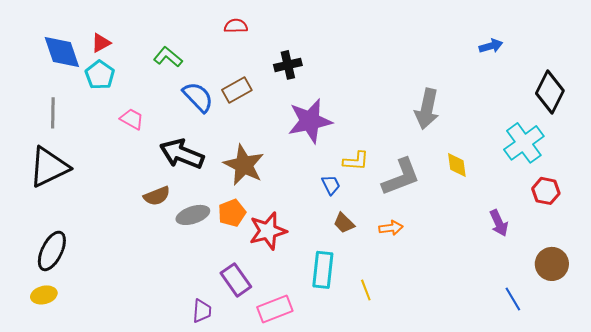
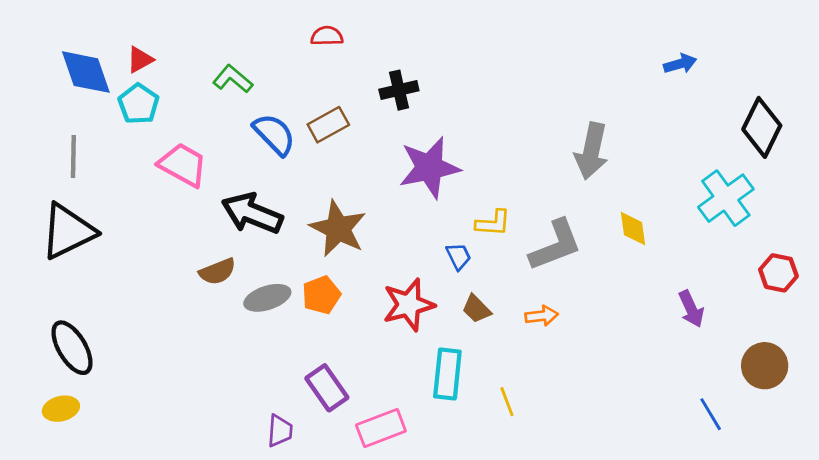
pink trapezoid: (132, 119) -> (183, 165), size x1.5
red hexagon: (546, 191) -> (778, 273), moved
red star: (268, 231) -> (409, 305), moved
black ellipse: (52, 251) -> (72, 348), turned -57

